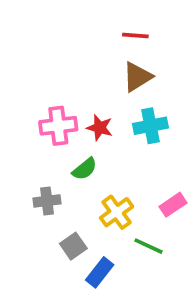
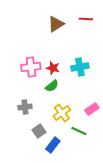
red line: (135, 35) -> (86, 19), moved
brown triangle: (137, 77) -> (56, 24), moved
green semicircle: (85, 169) -> (52, 86), moved

